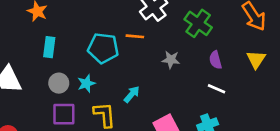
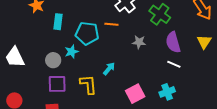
cyan rectangle: (49, 47) -> (58, 22), moved
purple semicircle: (215, 60) -> (173, 42), size x1.5
cyan star: (86, 83) -> (72, 52), moved

